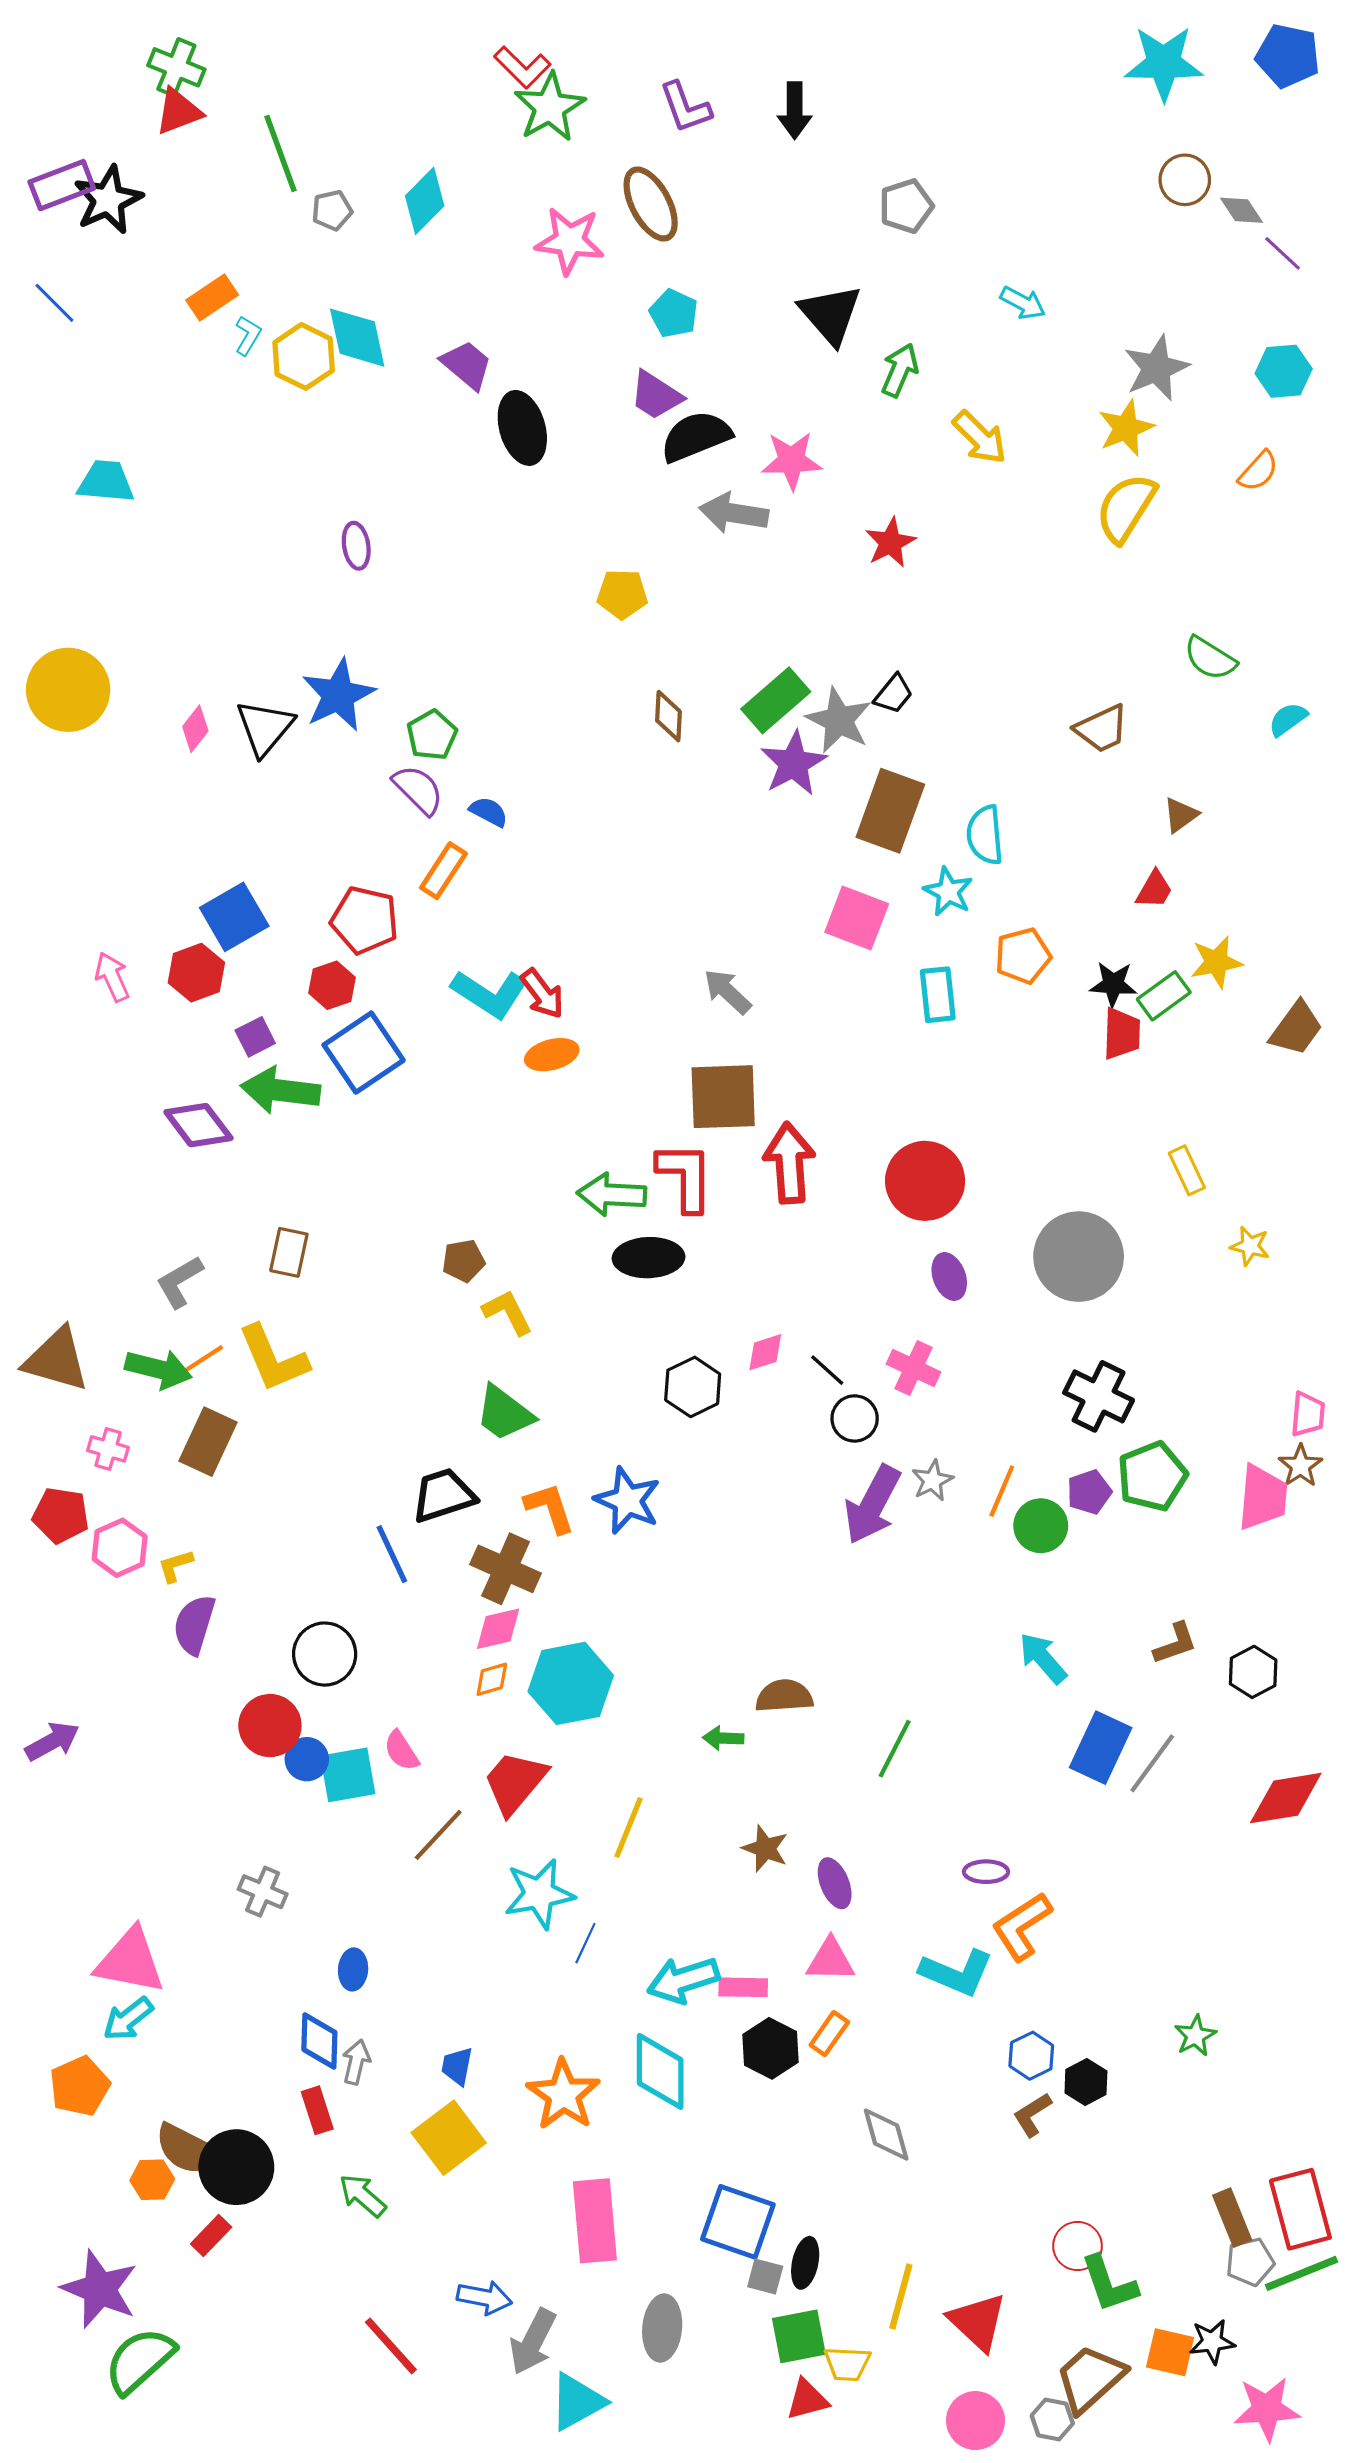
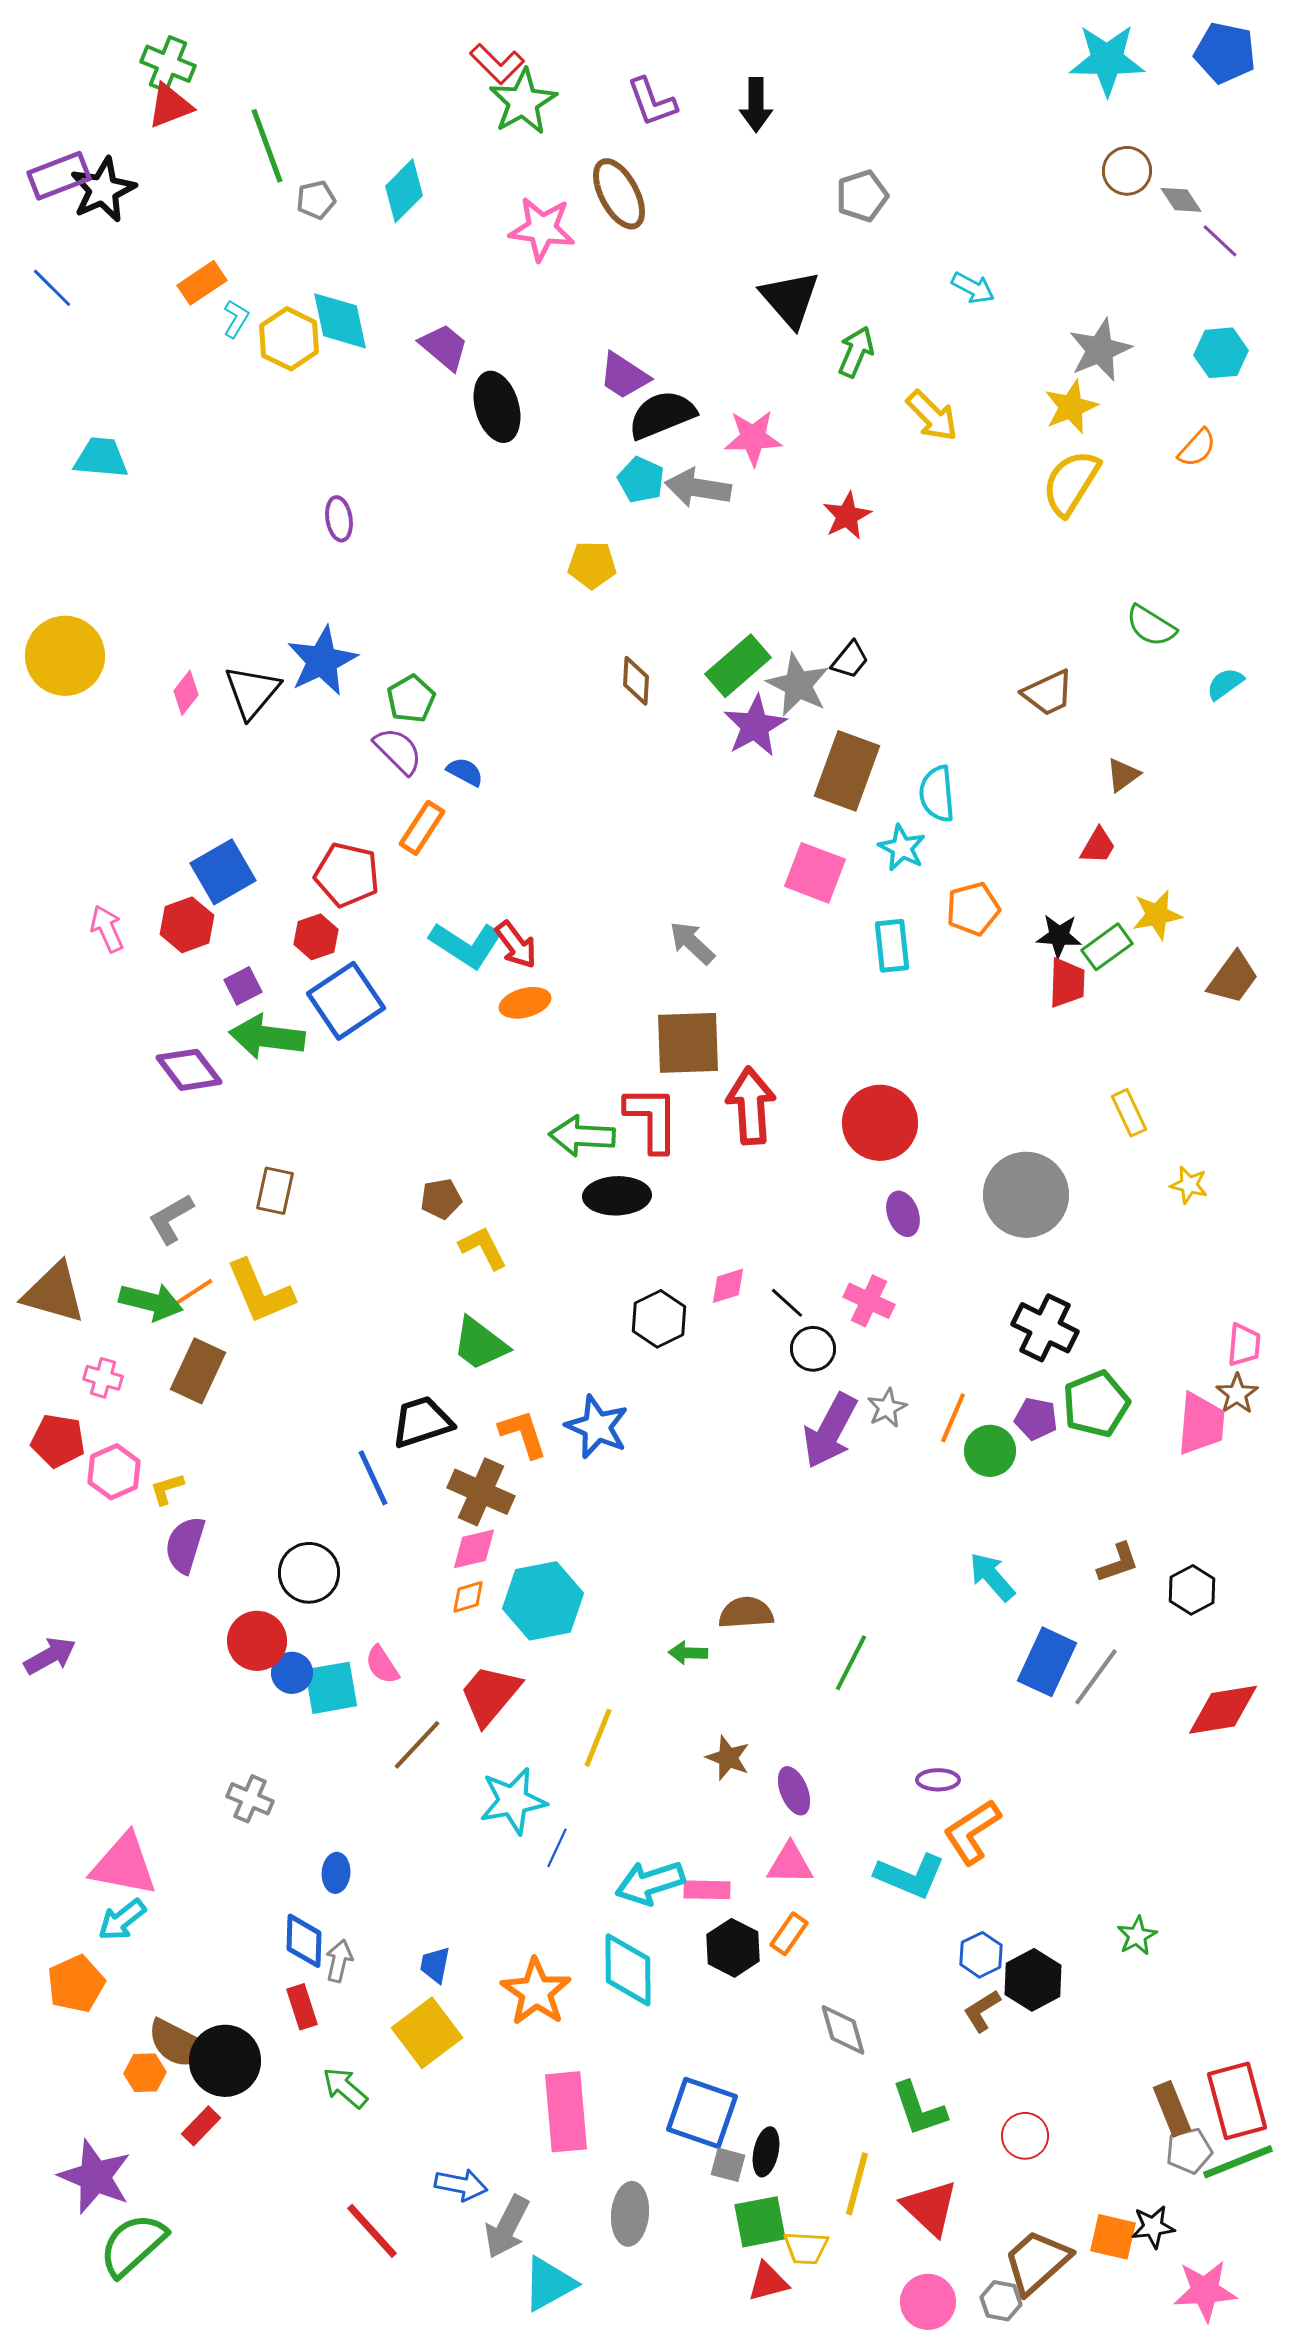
cyan pentagon: (674, 313) -> (641, 480), moved
purple pentagon: (1089, 1492) -> (1036, 1419), turned 30
black hexagon: (1086, 2082) -> (1033, 1980), size x1.4
green L-shape: (1109, 2284) -> (919, 2109), moved

